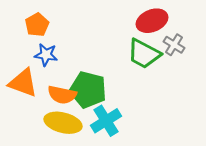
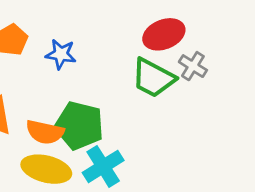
blue star: (46, 55) -> (61, 54), moved

